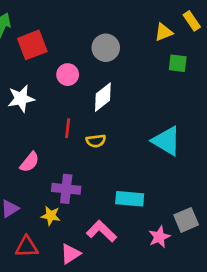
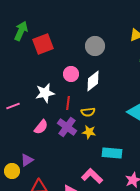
pink circle: (68, 75) -> (71, 74), moved
white star: (21, 99) -> (45, 93), moved
purple cross: (66, 189) -> (67, 127), moved, turned 30
yellow star: (51, 216) -> (89, 132), moved

